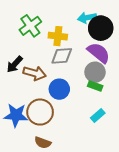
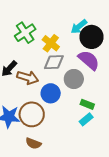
cyan arrow: (87, 18) -> (79, 27), turned -30
yellow cross: (58, 36) -> (51, 43), turned 30
gray circle: (95, 72) -> (74, 79), moved
green rectangle: (95, 86) -> (87, 104), moved

